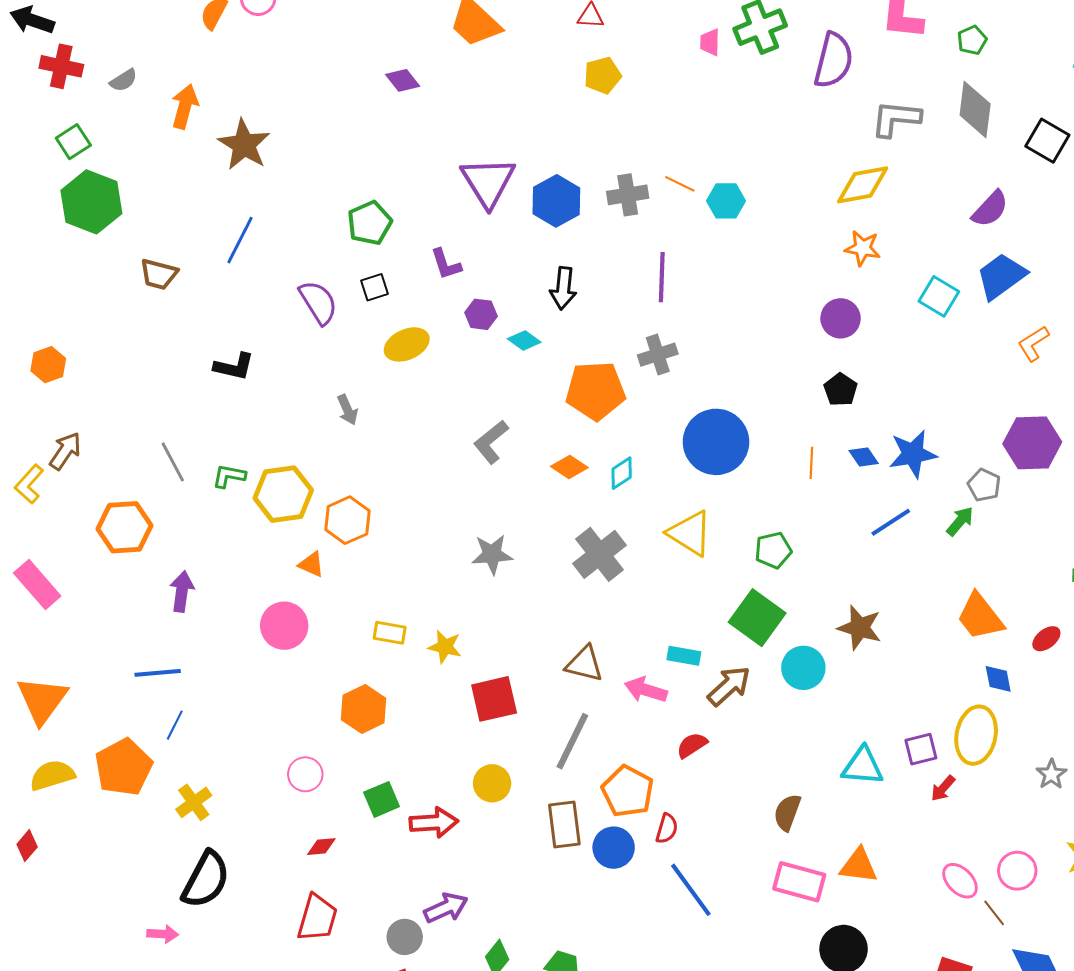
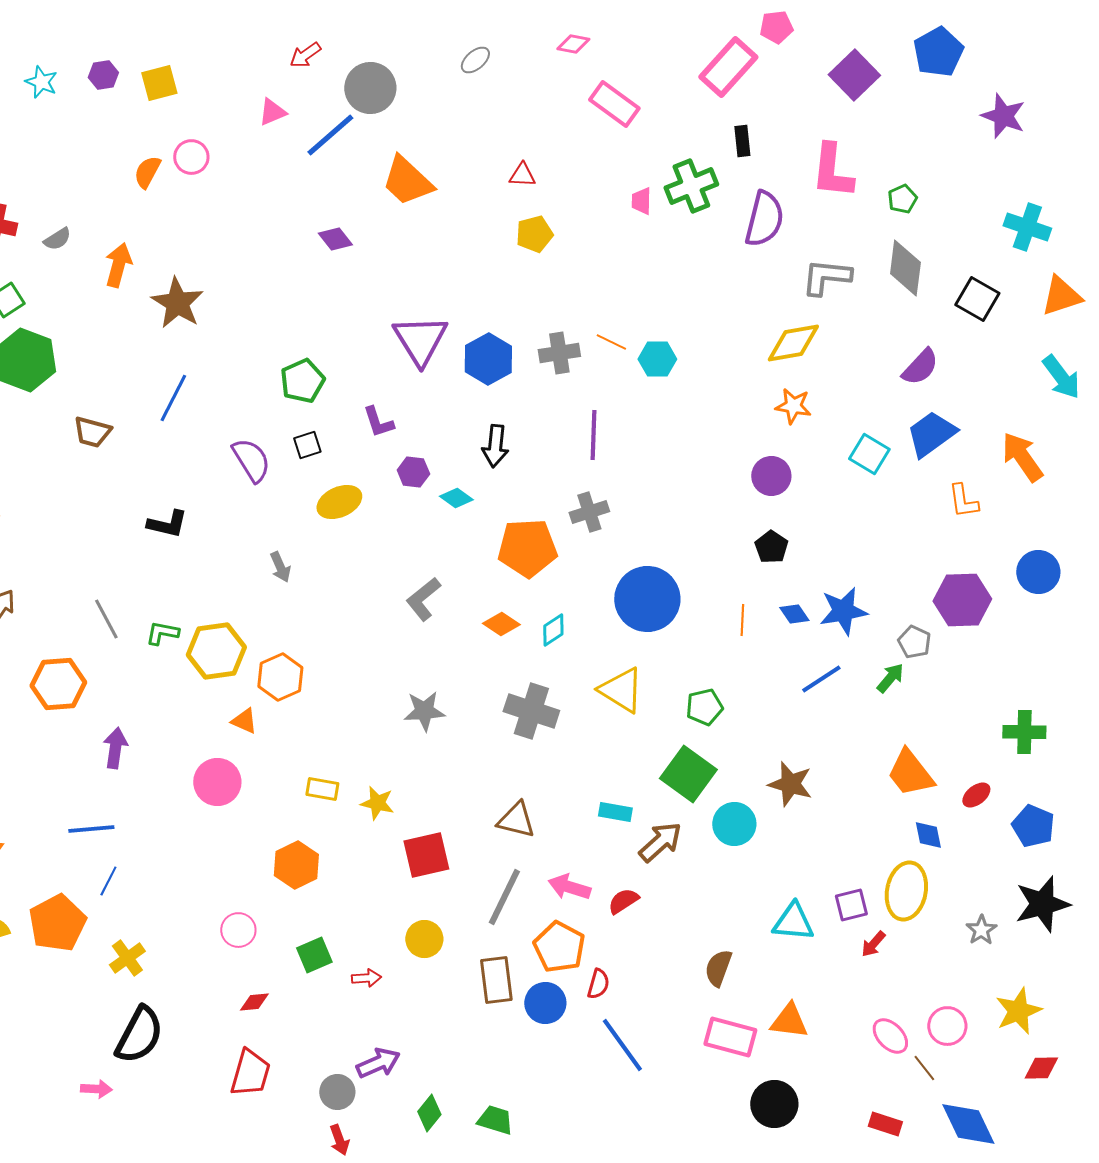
orange L-shape: (1033, 343) -> (963, 501), turned -66
gray cross: (600, 554) -> (531, 711), turned -34
pink arrow: (646, 690) -> (569, 887), moved
red arrow: (434, 822) -> (366, 978), size x0.6

